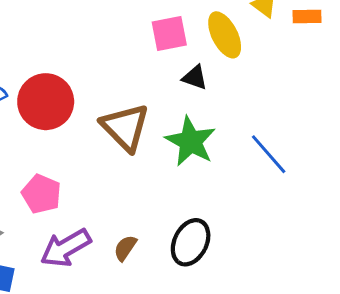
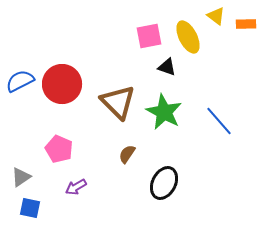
purple arrow: (66, 248) -> (76, 187), size x0.6
brown semicircle: (125, 248) -> (127, 154), moved

